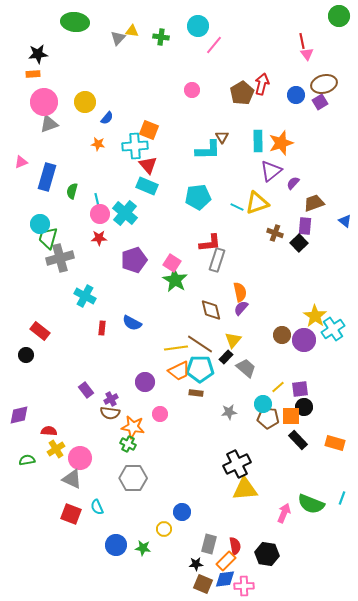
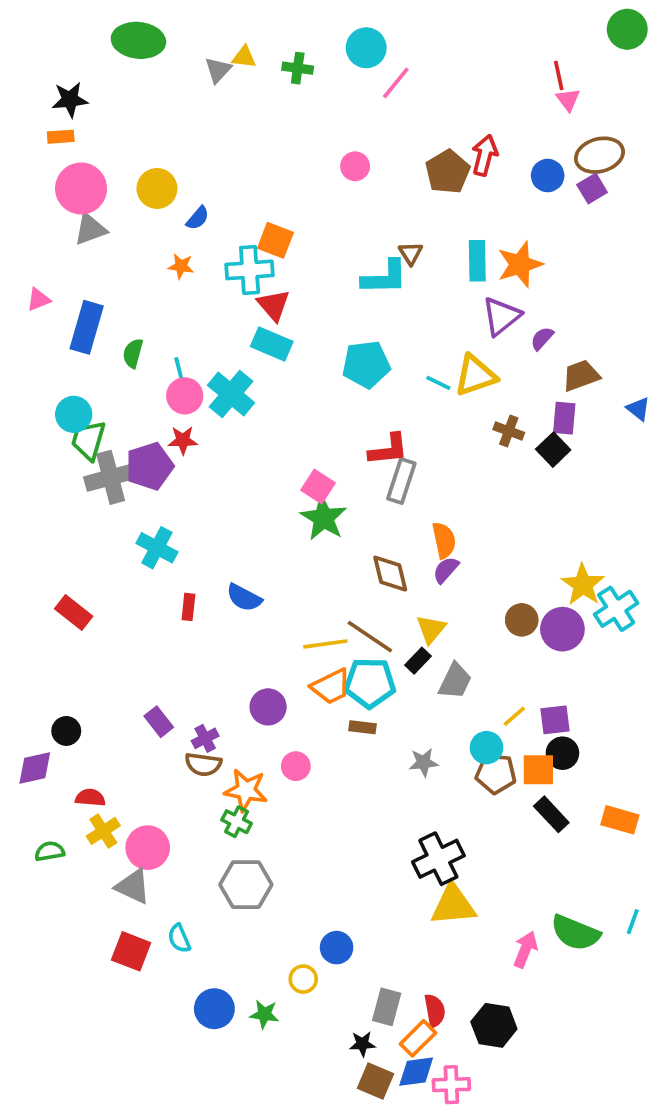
purple pentagon: (134, 260) -> (150, 466), moved
black circle: (26, 355) -> (66, 731), moved
gray trapezoid: (246, 368) -> (455, 681), turned 75

